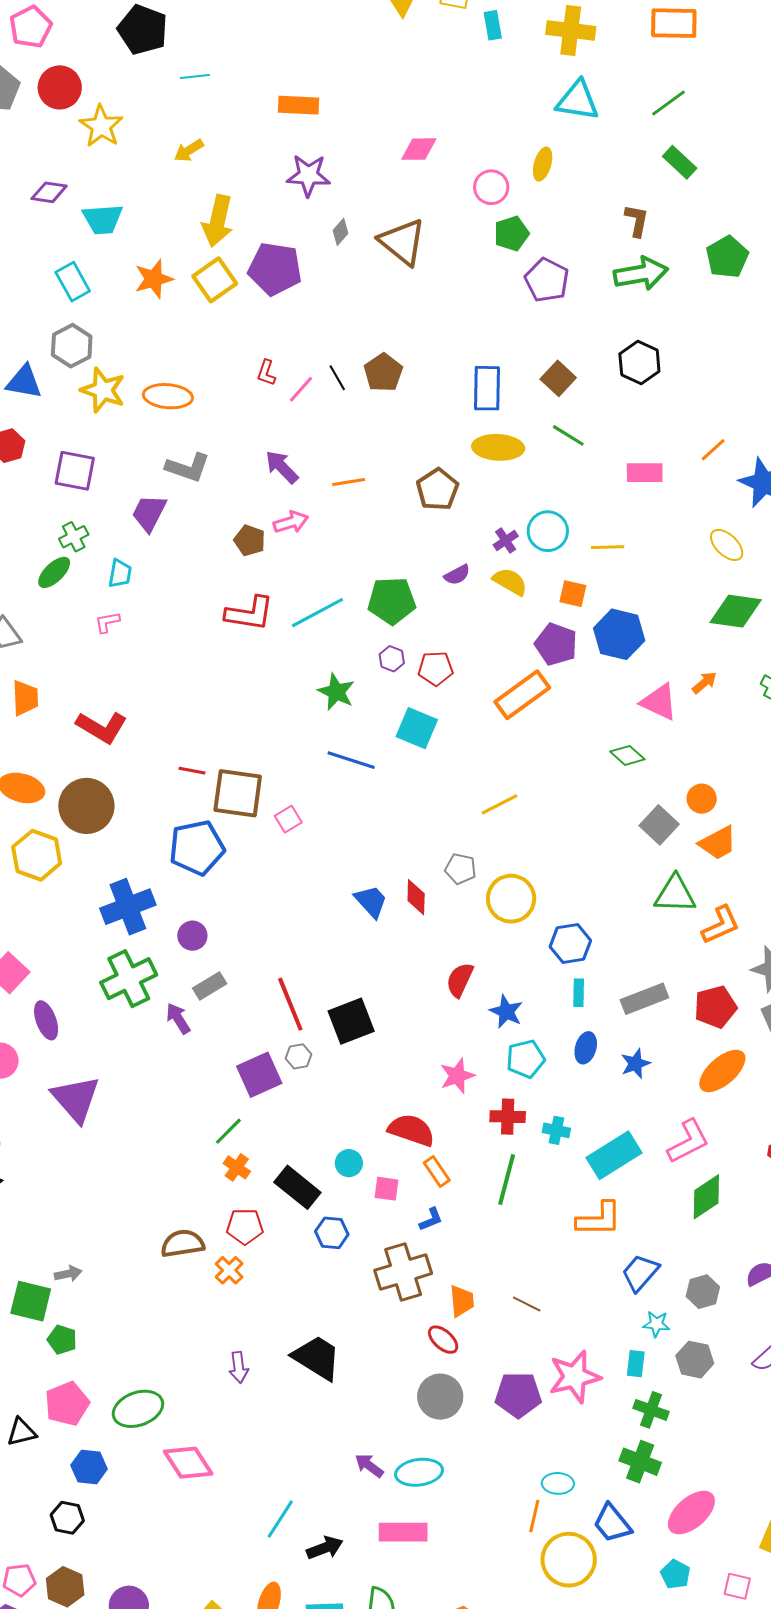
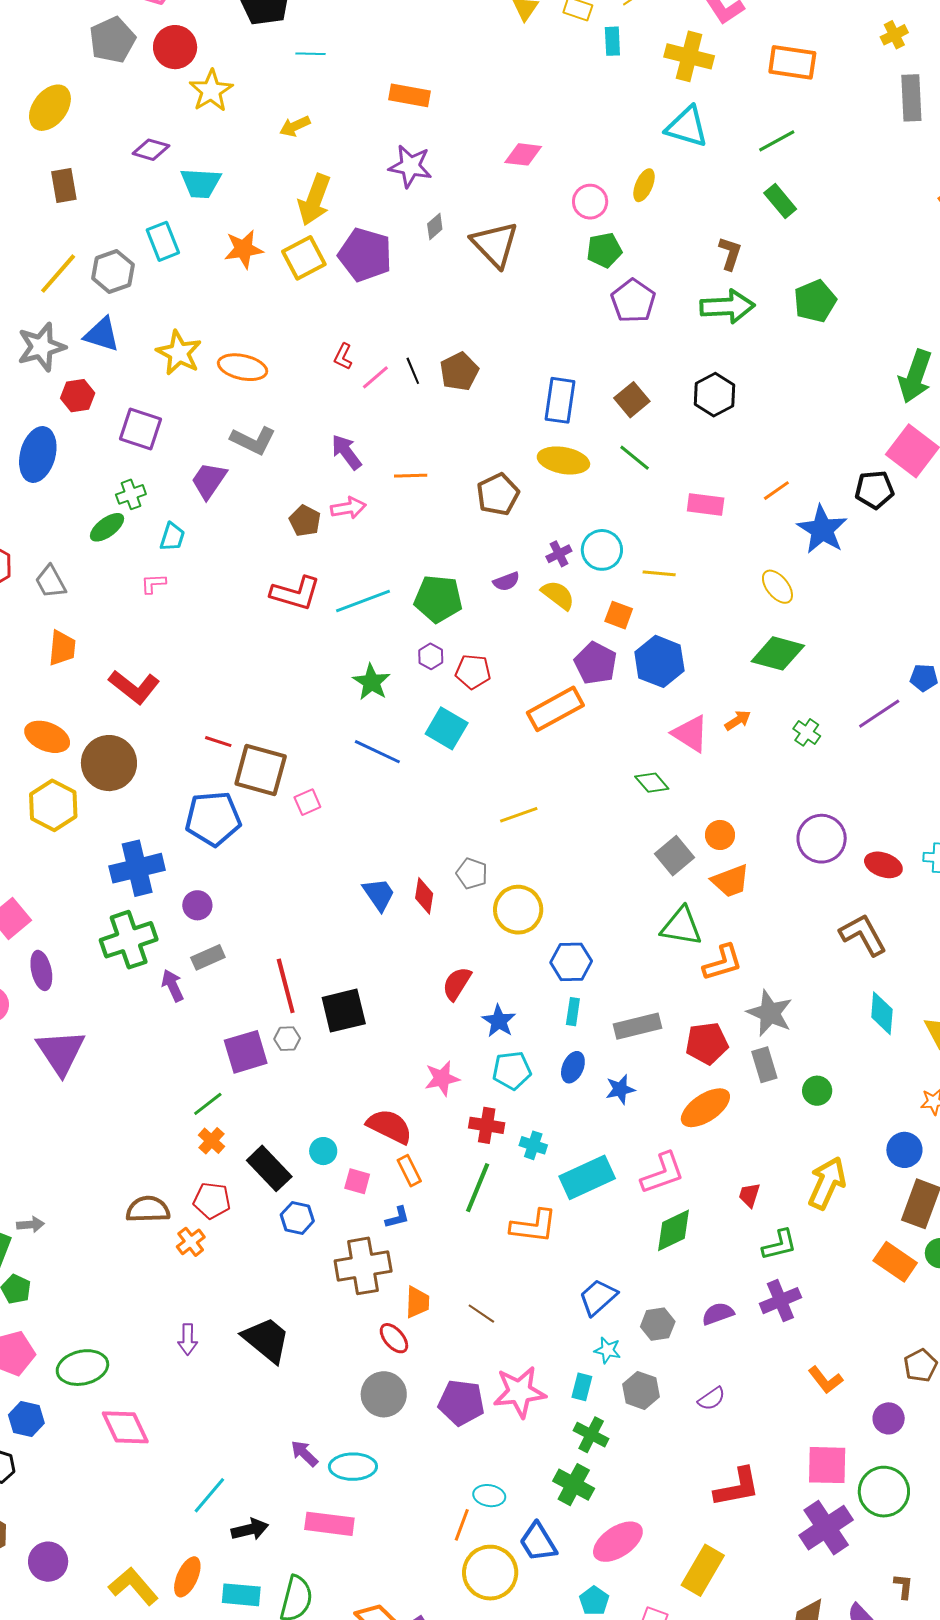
gray hexagon: (72, 346) -> (113, 271), moved
orange L-shape: (599, 1219) -> (534, 1226), moved

